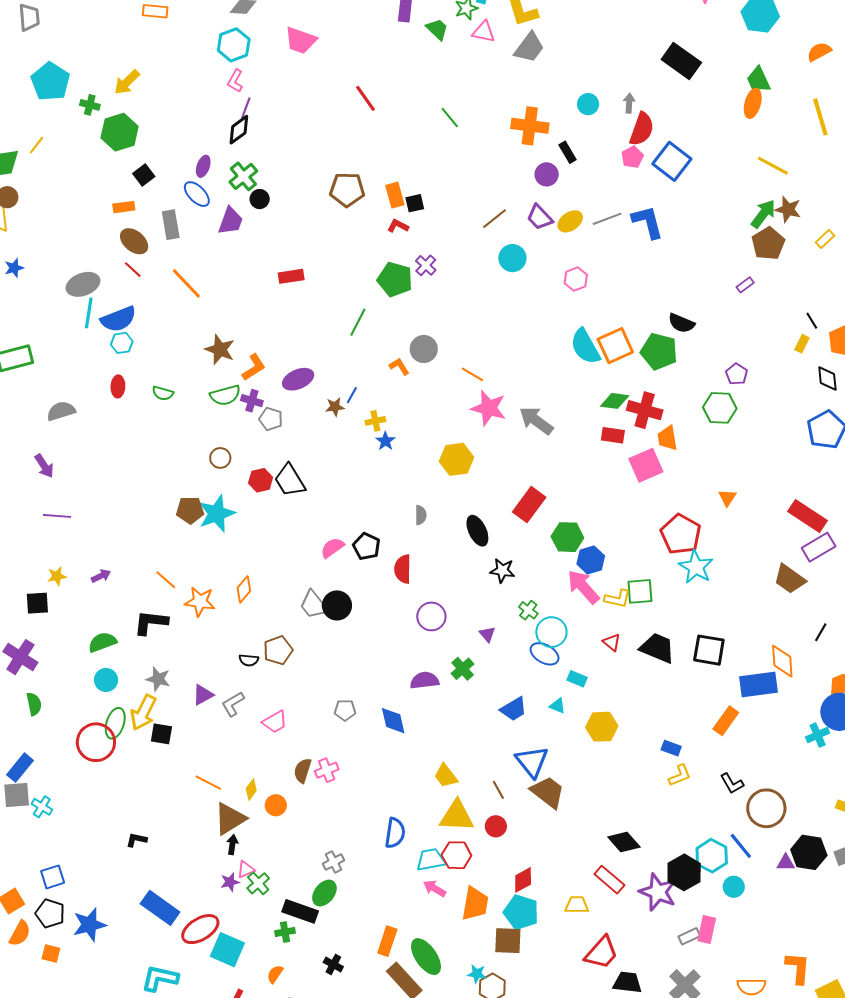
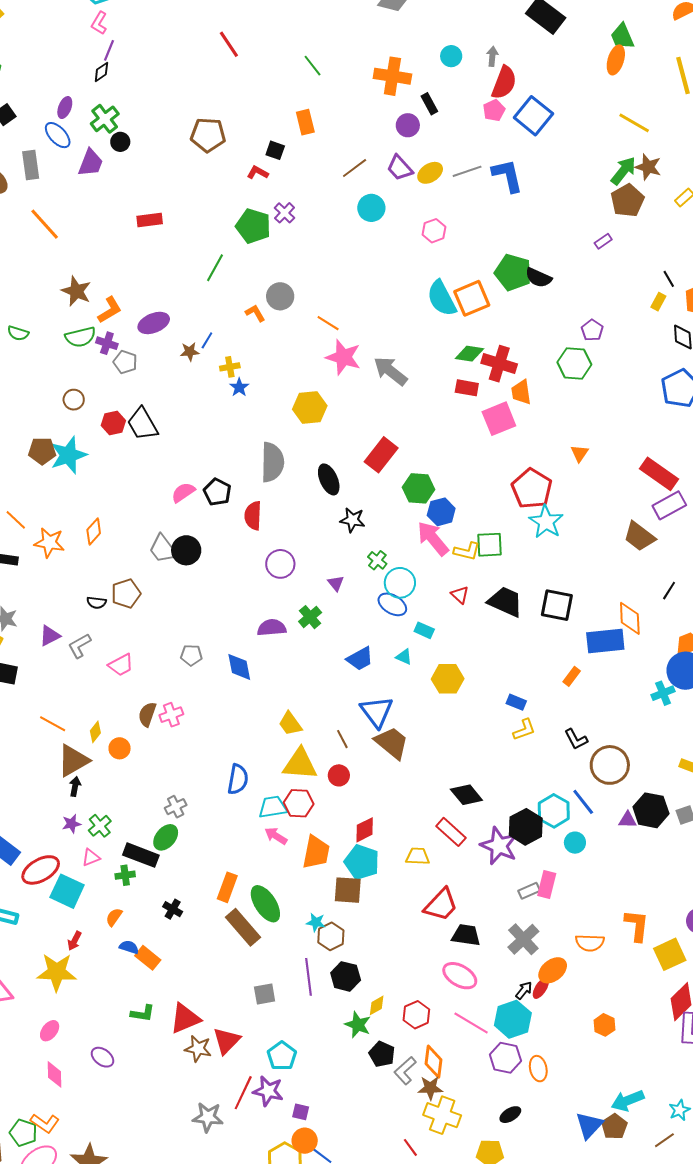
black diamond: (239, 130) -> (101, 72), size x0.7
orange rectangle: (395, 195) -> (305, 122), moved
black square: (415, 203) -> (275, 150), turned 30
green pentagon: (659, 351) -> (513, 272), moved
gray semicircle: (421, 515) -> (272, 462), size x2.0
orange rectangle: (726, 721) -> (572, 676), size x0.7
pink triangle: (246, 869) -> (91, 857), moved

